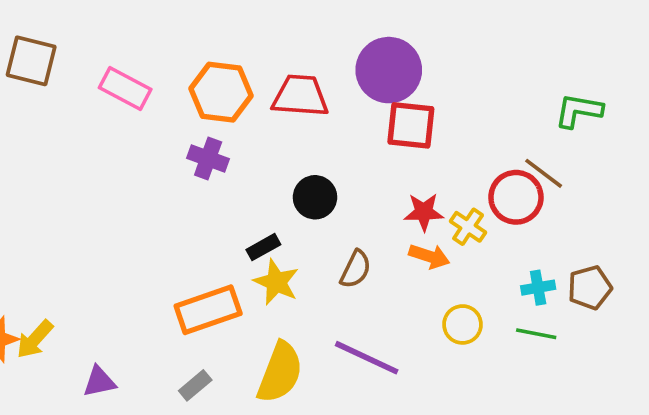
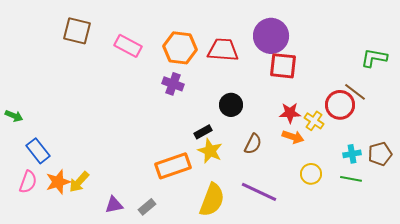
gray rectangle: (195, 385) -> (147, 207), moved

